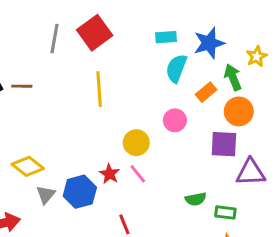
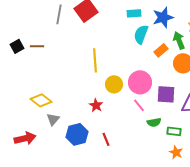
yellow line: (99, 89) -> (95, 60), moved
pink circle: (175, 120) -> (140, 82), moved, size x1.5
purple square: (224, 144) -> (166, 94), moved
pink line: (138, 174) -> (139, 105), moved
blue hexagon: (80, 192) -> (77, 134), moved

